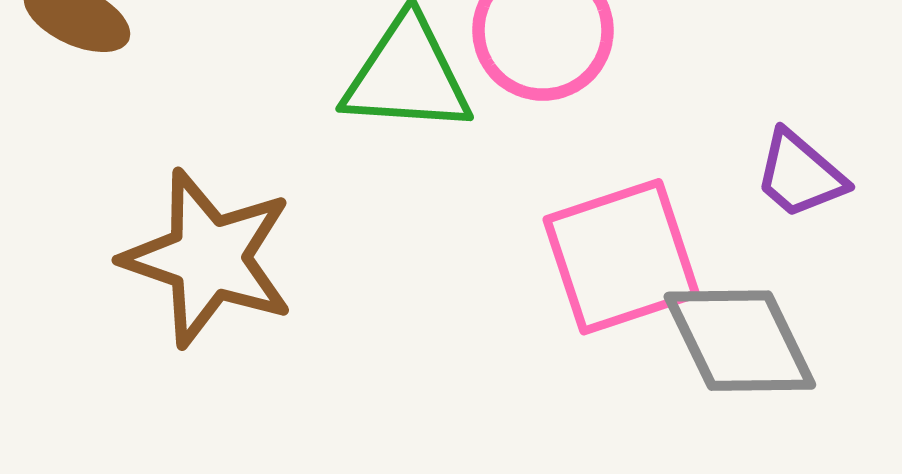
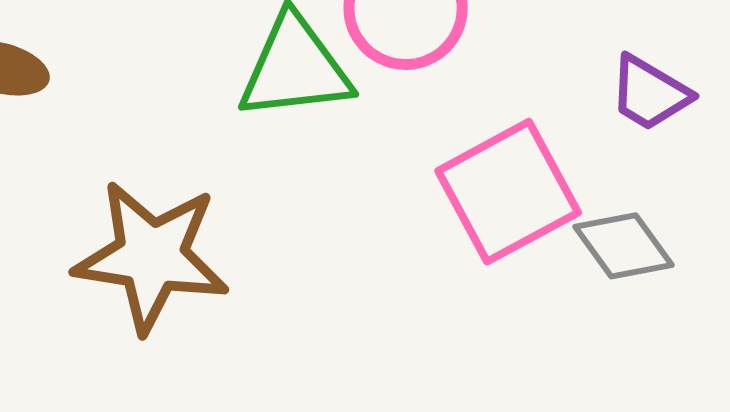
gray diamond: (740, 341) -> (623, 246), size x0.7

